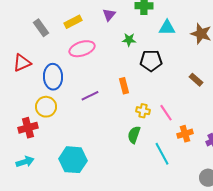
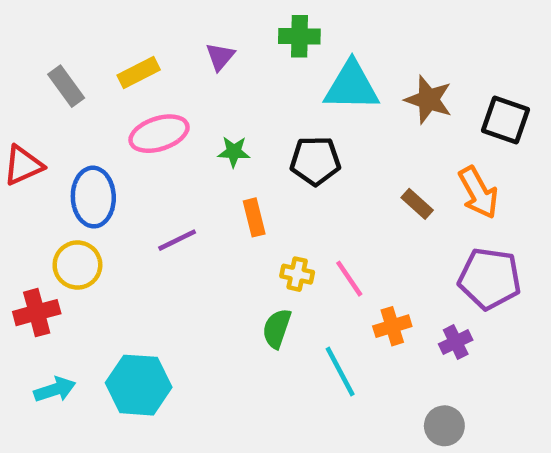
cyan triangle: (167, 28) -> (352, 86), size x1.5
green star: (129, 40) -> (234, 152), moved
cyan arrow: (25, 162) -> (55, 390), moved

